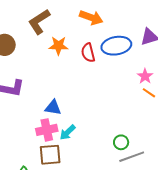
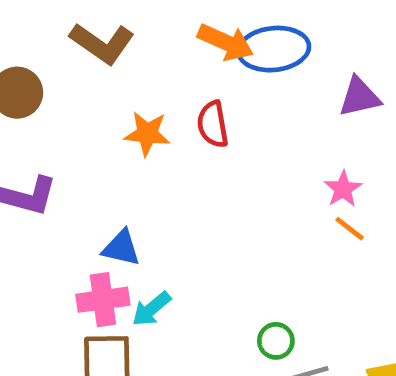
brown L-shape: (39, 22) -> (102, 43), turned -116
orange star: (58, 46) -> (147, 134), moved
blue ellipse: (116, 46) -> (274, 49), moved

